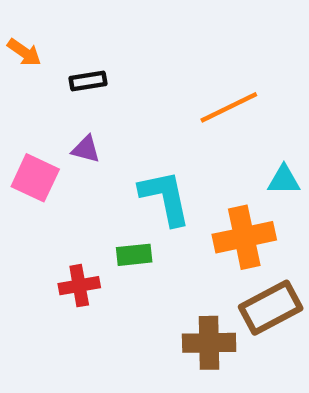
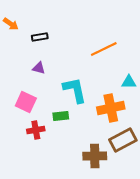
pink square: (35, 178) -> (26, 102), moved

